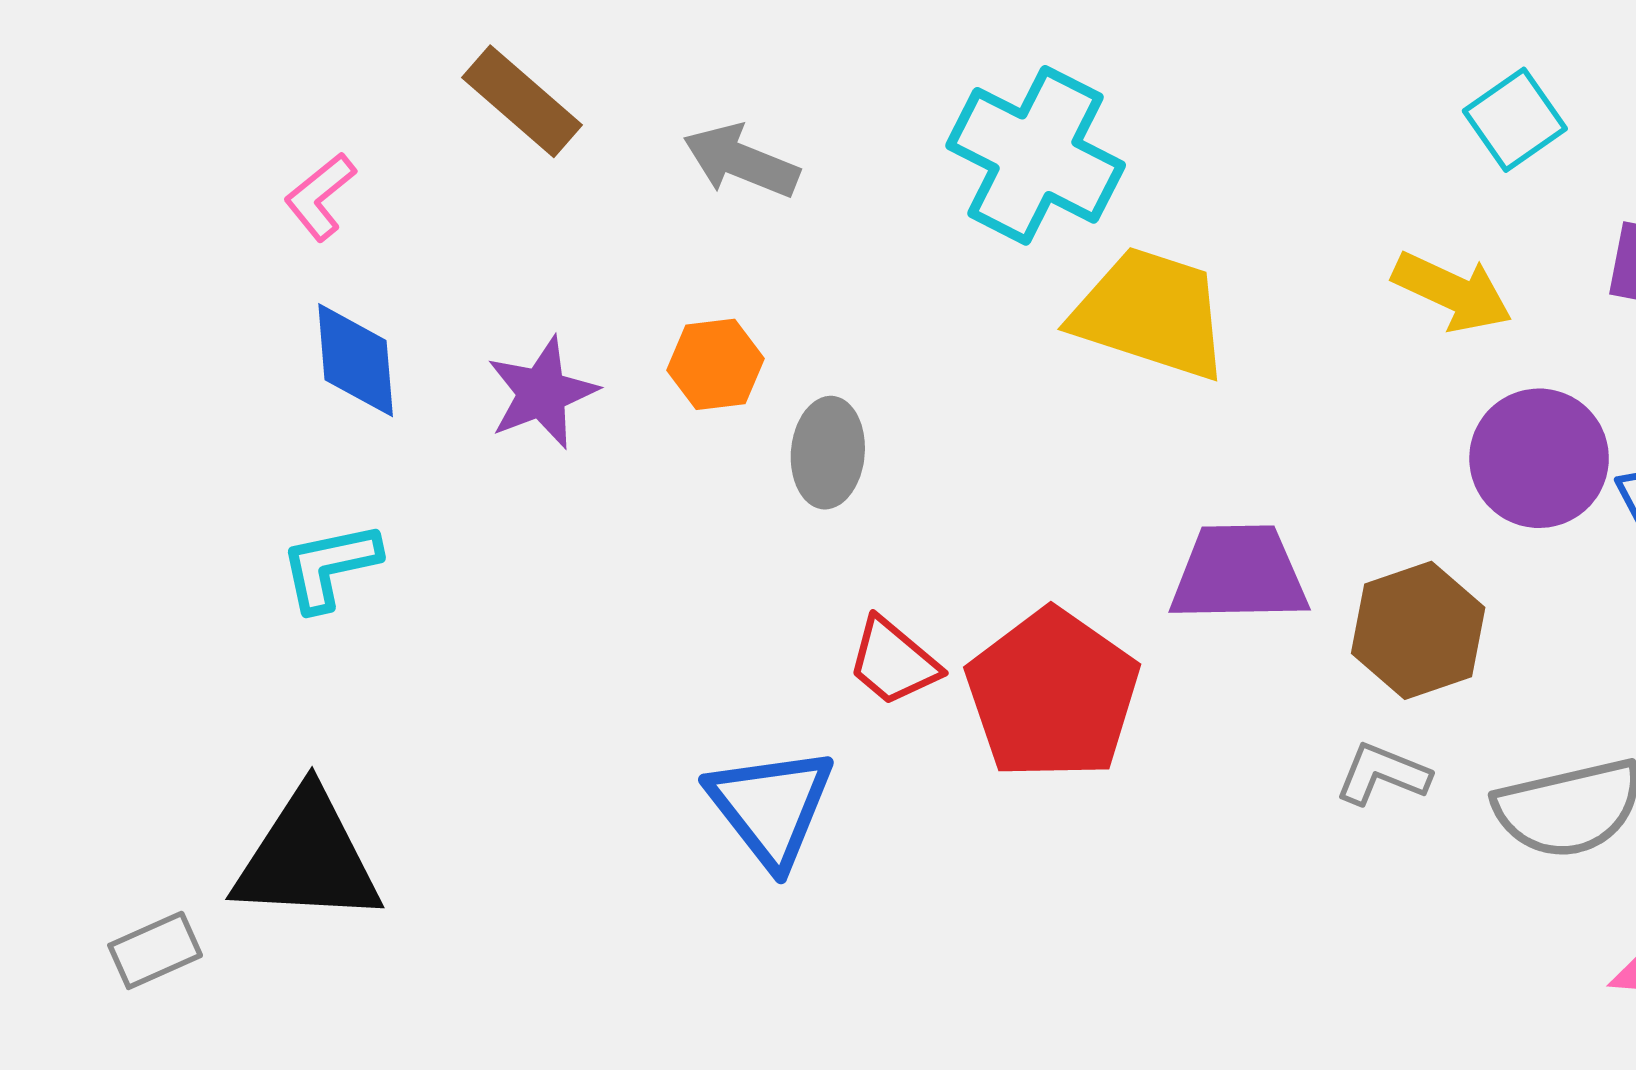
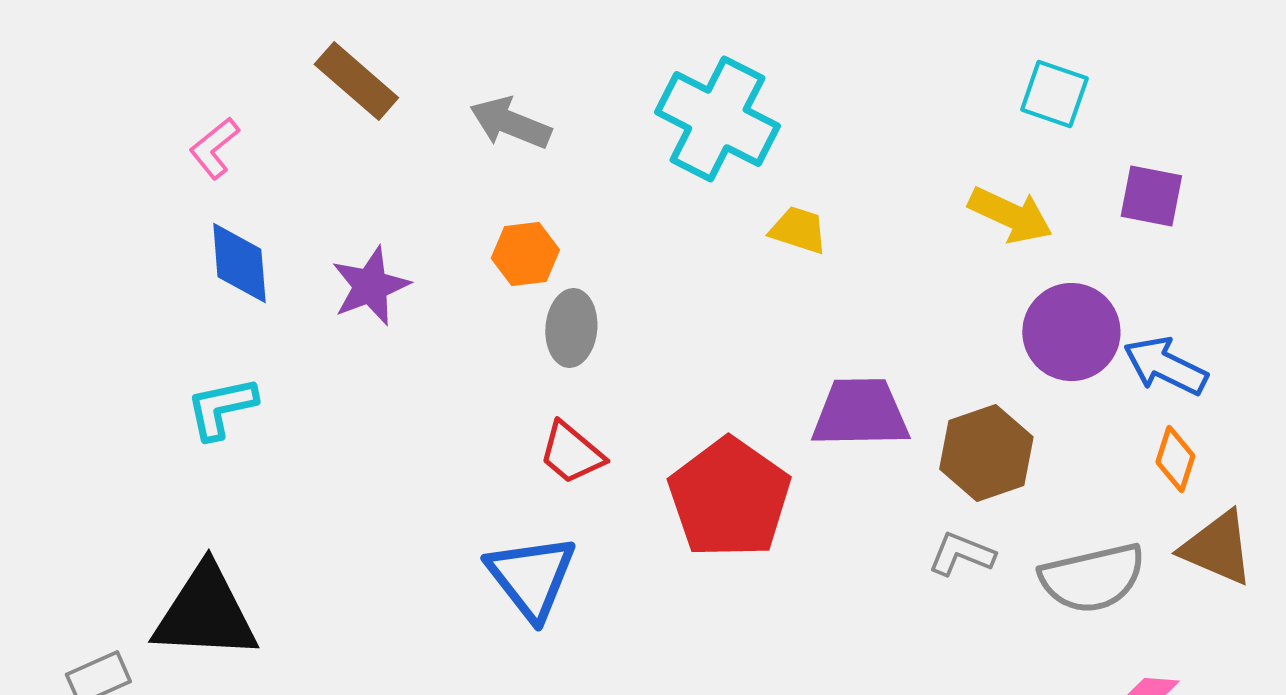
cyan square: (1515, 120) -> (1054, 94), turned -36
yellow trapezoid: (1151, 313) -> (798, 230), size x0.5
orange hexagon: (715, 364) -> (525, 254), moved
red trapezoid: (893, 662) -> (571, 453), moved

